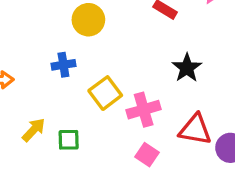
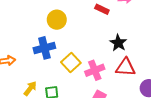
blue cross: (63, 65) -> (44, 48), size x1.5
red triangle: (195, 130) -> (126, 67), moved

